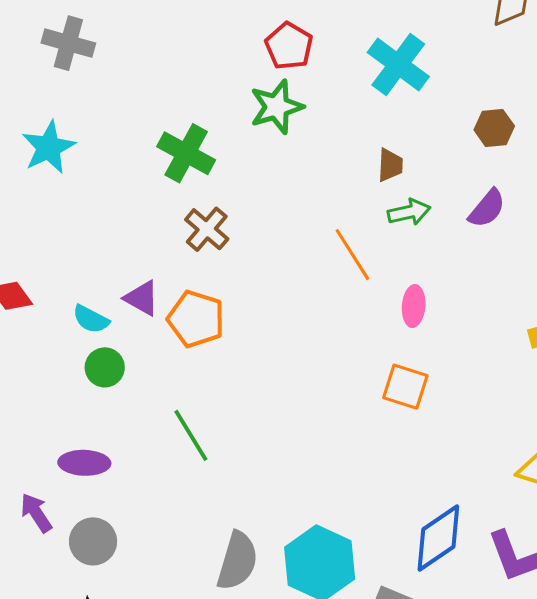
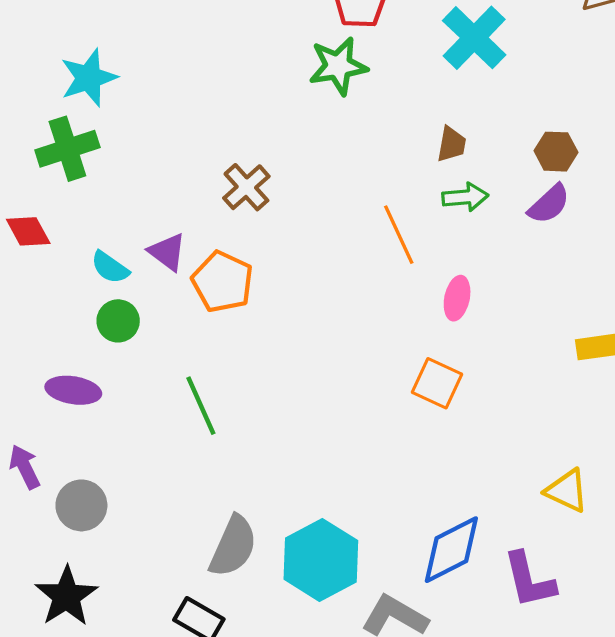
brown hexagon: (494, 128) -> (556, 152), moved
green cross: (186, 153) -> (67, 149), moved, turned 36
purple ellipse: (84, 463) -> (73, 390), moved

